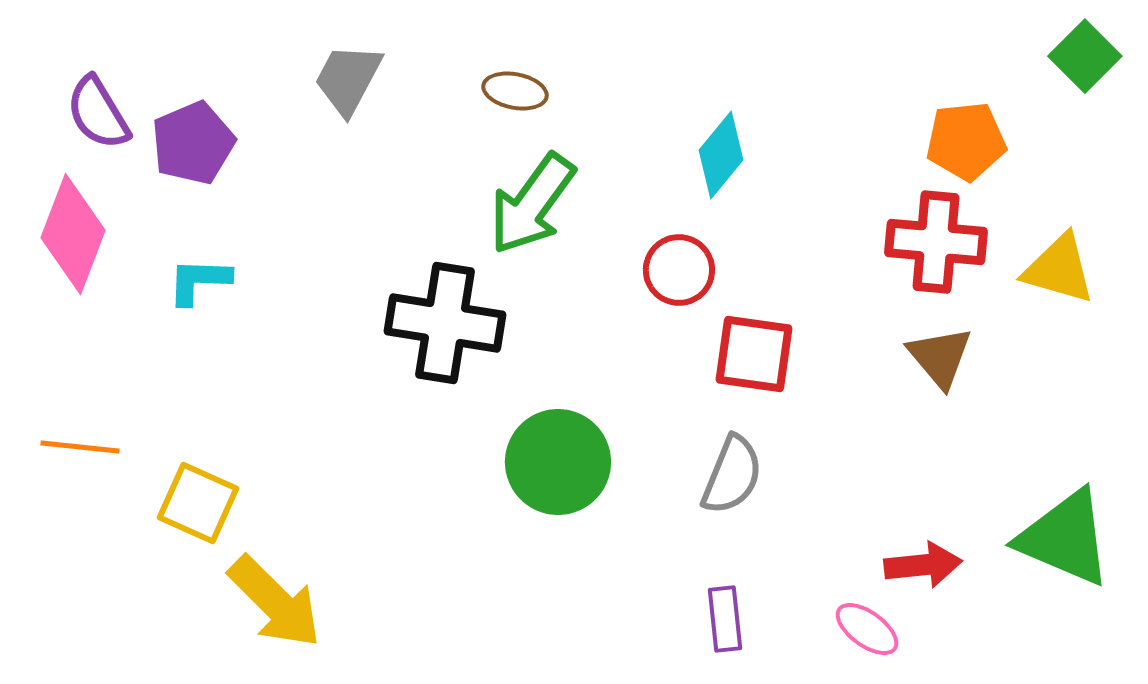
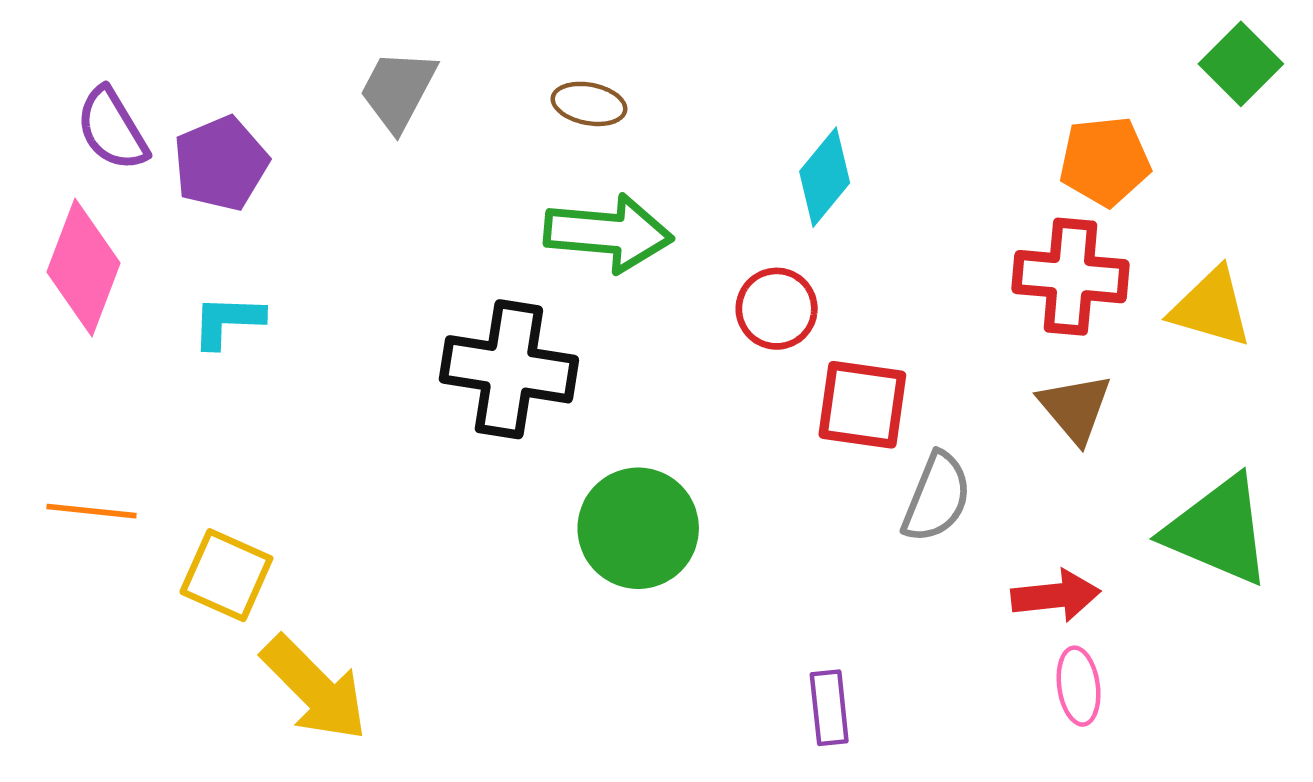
green arrow: (532, 204) -> (608, 233), turned -121
gray semicircle: (732, 475) -> (937, 497), moved
green triangle: (1065, 538) -> (1218, 531), moved
red arrow: (923, 565) -> (1056, 596), moved
pink ellipse: (867, 629) -> (1079, 686), moved, turned 46

